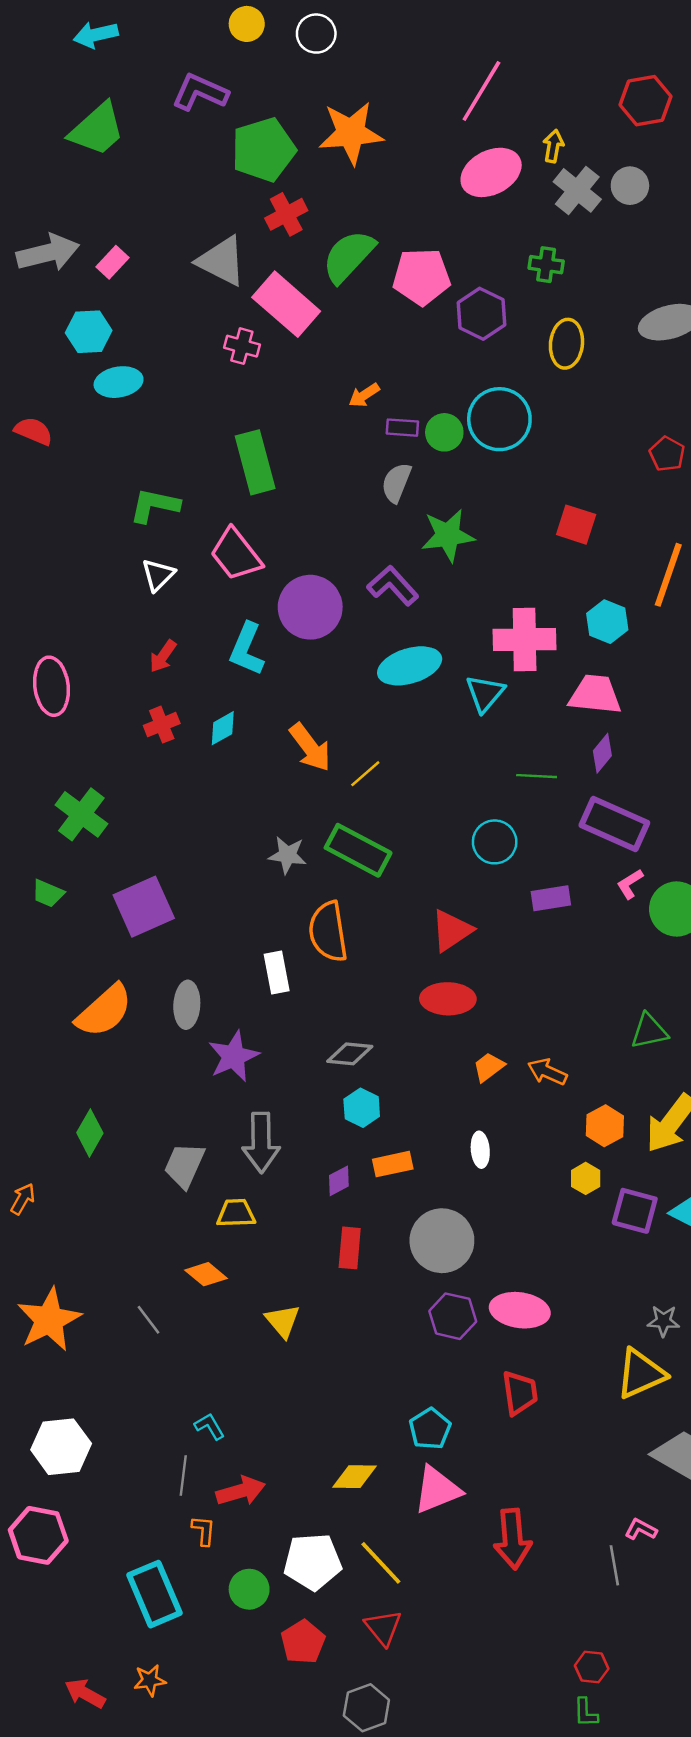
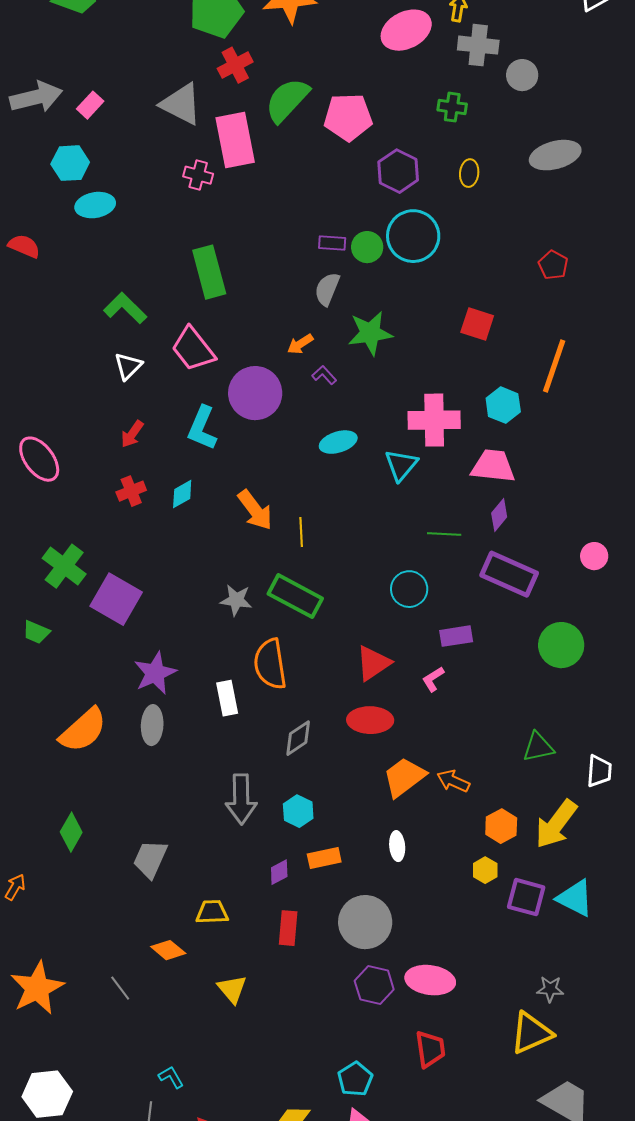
gray circle: (630, 186) -> (522, 75), moved
gray cross: (577, 190) -> (478, 45), turned -33
pink rectangle: (286, 304) -> (235, 140), turned 38
purple hexagon: (481, 314) -> (398, 171), moved
yellow ellipse: (566, 344) -> (469, 173), size x0.7
orange arrow: (364, 395) -> (300, 344), moved
green L-shape: (154, 505) -> (125, 308), turned 33
purple L-shape: (393, 586) -> (324, 375), size x0.6
cyan ellipse: (410, 666) -> (338, 442), size x0.7
pink ellipse: (52, 686) -> (39, 459), turned -30
yellow line: (365, 774) -> (301, 532), turned -52
pink L-shape: (630, 884) -> (433, 679), moved
purple square: (144, 907) -> (116, 599), moved, turned -36
gray diamond: (350, 1054) -> (298, 738), moved, turned -39
purple star: (234, 1056) -> (155, 673), moved
orange trapezoid: (489, 1067) -> (404, 777), size x1.6
gray arrow: (261, 1143) -> (241, 799), moved
yellow trapezoid: (236, 1213) -> (212, 912), moved

